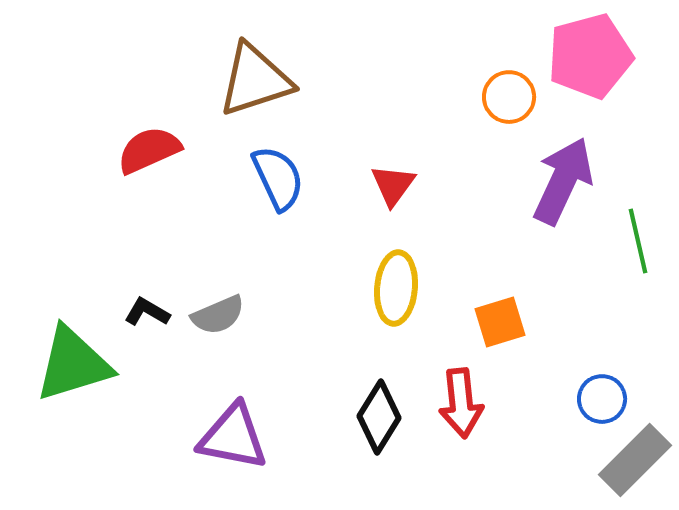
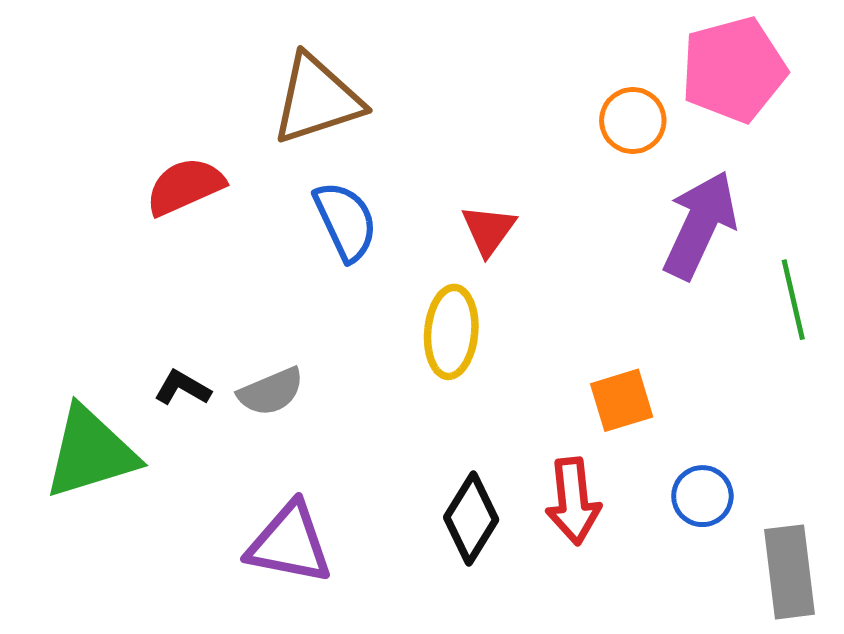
yellow ellipse: (396, 288) -> (451, 332), moved
blue circle: (602, 399) -> (702, 496), moved
gray rectangle: (635, 460) -> (790, 572), turned -52

